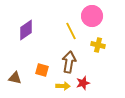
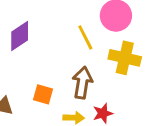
yellow cross: (98, 45) -> (125, 58), size x1.5

